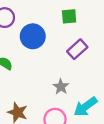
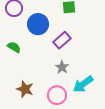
purple rectangle: (77, 49) -> (62, 40), moved

